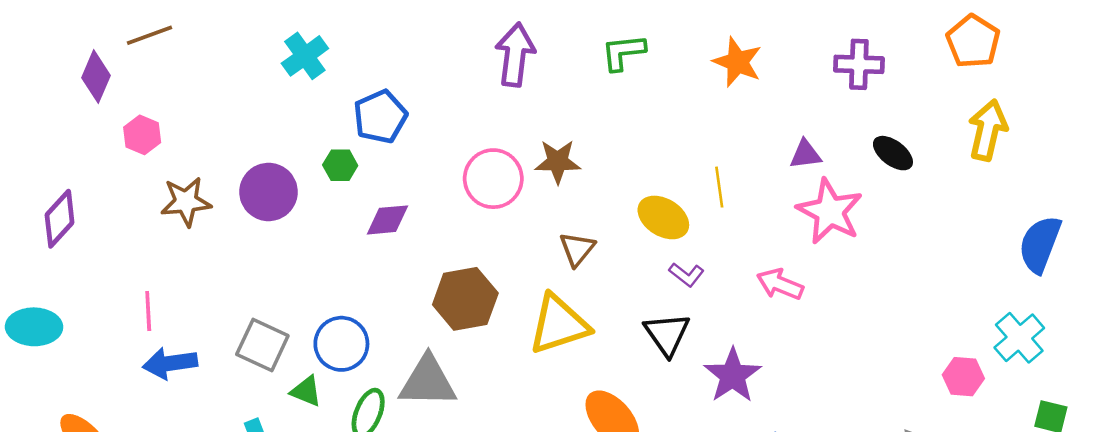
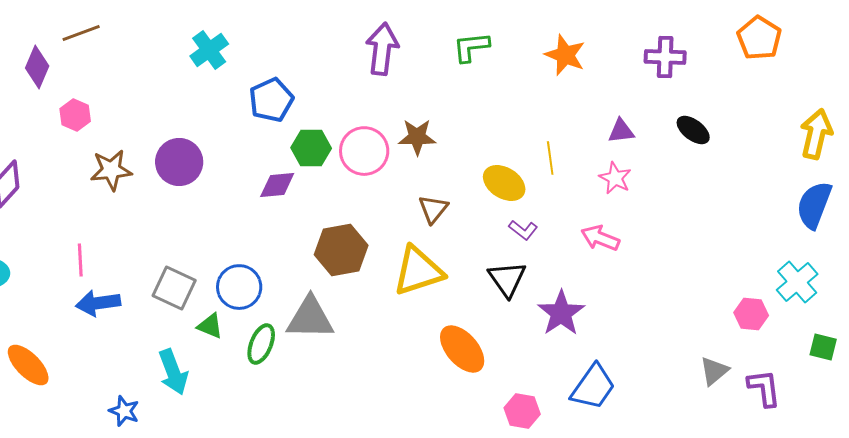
yellow arrow: (988, 130) -> (816, 134), moved
green hexagon: (340, 165) -> (311, 148), moved, size x1.4
pink star: (830, 211) -> (615, 178), moved, size x0.6

